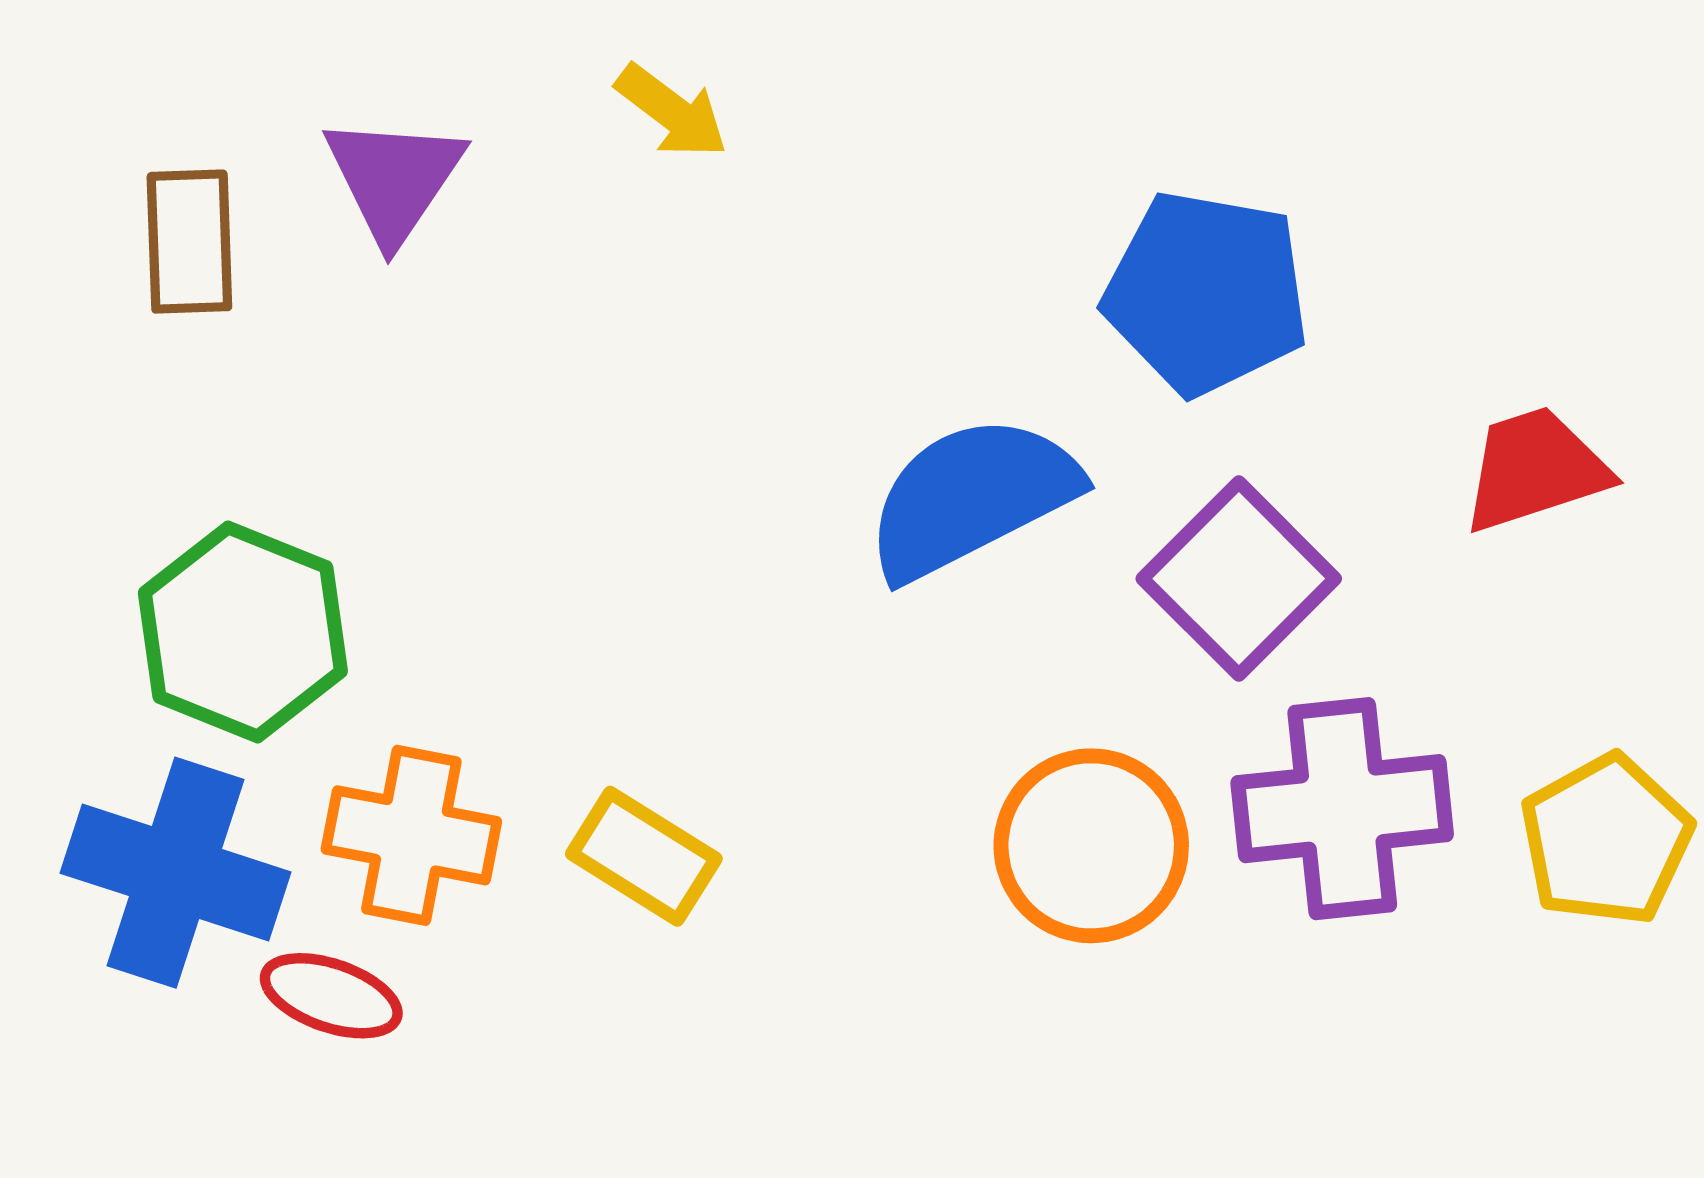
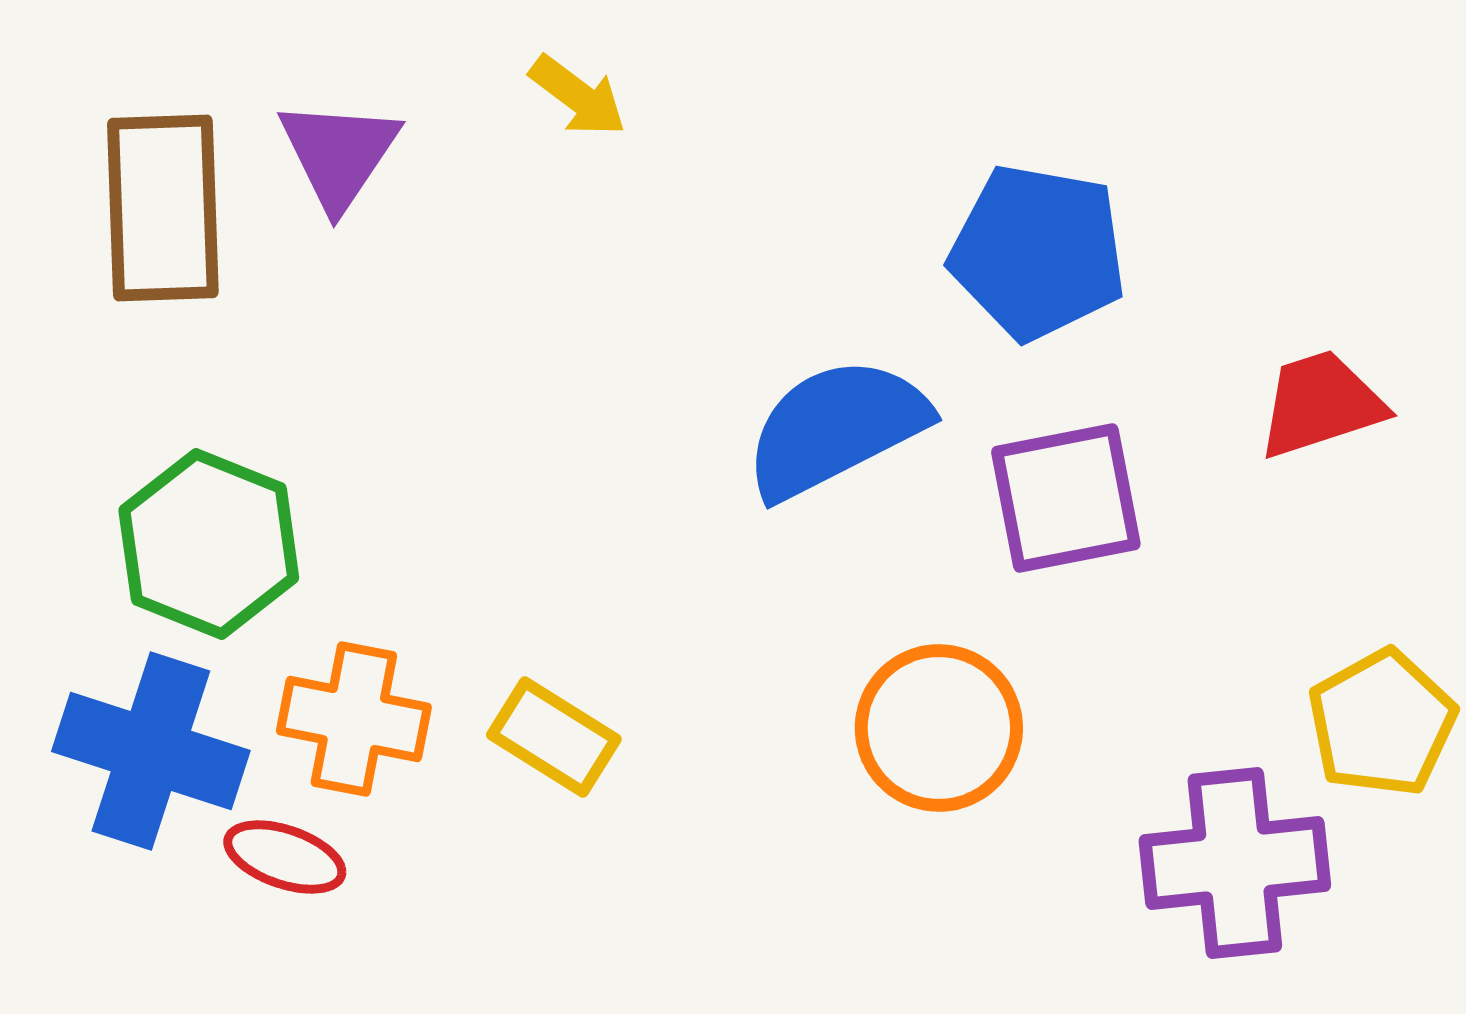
brown rectangle: (189, 242) -> (163, 208), size x1.5
purple square: (1239, 579) -> (1066, 498), turned 34
purple cross: (1342, 809) -> (1235, 863), moved

